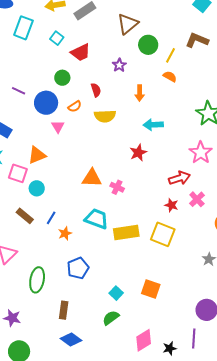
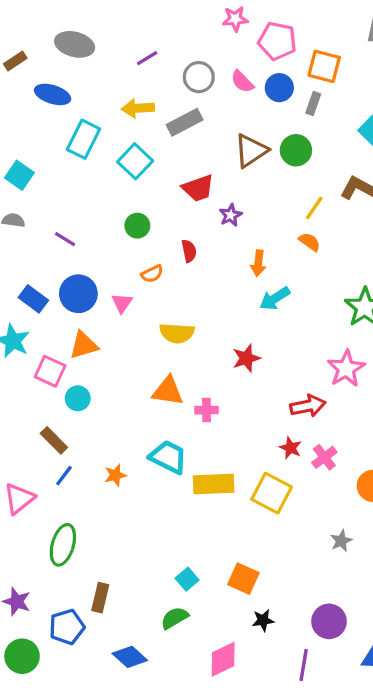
cyan square: (57, 38) -> (135, 161), size x1.5
green circle: (148, 45) -> (296, 150), moved
red trapezoid: (81, 52) -> (198, 188), moved
blue circle: (46, 103) -> (78, 294), moved
yellow semicircle: (105, 116) -> (177, 333), moved
cyan arrow: (153, 125) -> (275, 298), moved, turned -36
pink cross: (117, 187) -> (207, 410), turned -32
pink cross: (197, 199) -> (324, 457), moved
blue line: (51, 218) -> (64, 476), moved
blue pentagon: (78, 268) -> (67, 627), moved
blue diamond: (71, 339) -> (130, 657), moved
black star: (170, 348) -> (263, 620), moved

